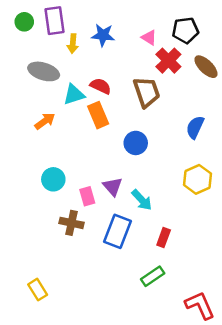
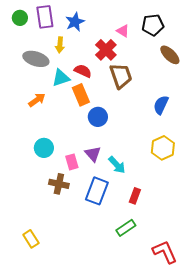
blue star: (103, 35) -> (75, 22), moved, turned -30
yellow arrow: (73, 44) -> (60, 45), moved
red cross: (168, 61) -> (106, 50), moved
blue circle: (136, 143) -> (98, 117), moved

